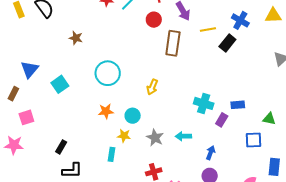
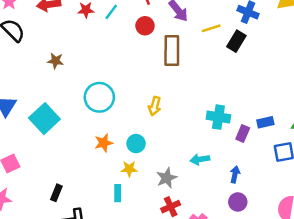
cyan square: (60, 84) -> (44, 119), size x1.4
blue rectangle: (238, 105) -> (265, 122), moved
gray star: (155, 138) -> (167, 178), moved, turned 30

